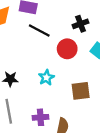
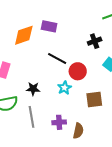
black line: (39, 30) -> (57, 59), moved
red circle: (67, 49) -> (78, 71), moved

